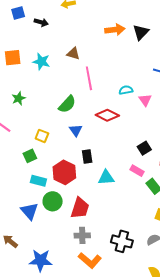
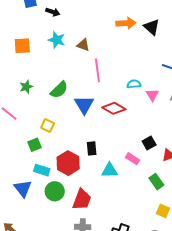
black triangle: (141, 32) -> (152, 27), turned -36
cyan star: (41, 62) -> (57, 40), moved
green semicircle: (67, 104) -> (59, 90), moved
blue triangle: (76, 130) -> (84, 105), moved, size x1.5
pink rectangle: (137, 171) -> (133, 159), moved
blue triangle: (29, 211) -> (23, 188), moved

